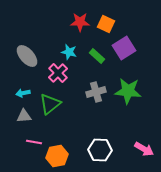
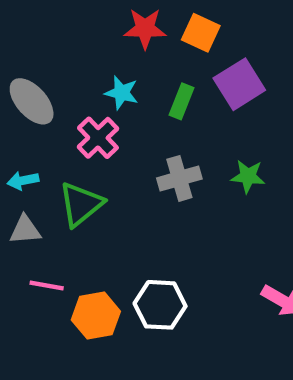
green rectangle: (97, 56) -> (181, 101), turned 70
green star: (128, 91) -> (248, 176), size x0.6
white hexagon: (100, 150) -> (160, 305), moved

